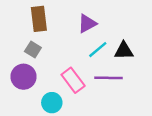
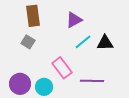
purple circle: (24, 77) -> (20, 84), moved
purple line: (108, 78) -> (92, 81), moved

